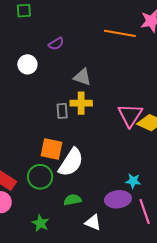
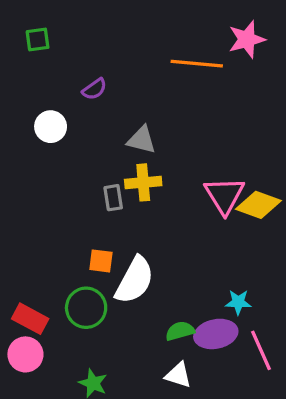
orange square: (51, 149) -> (101, 261), size x0.7
green semicircle: (73, 200) -> (180, 331), moved

